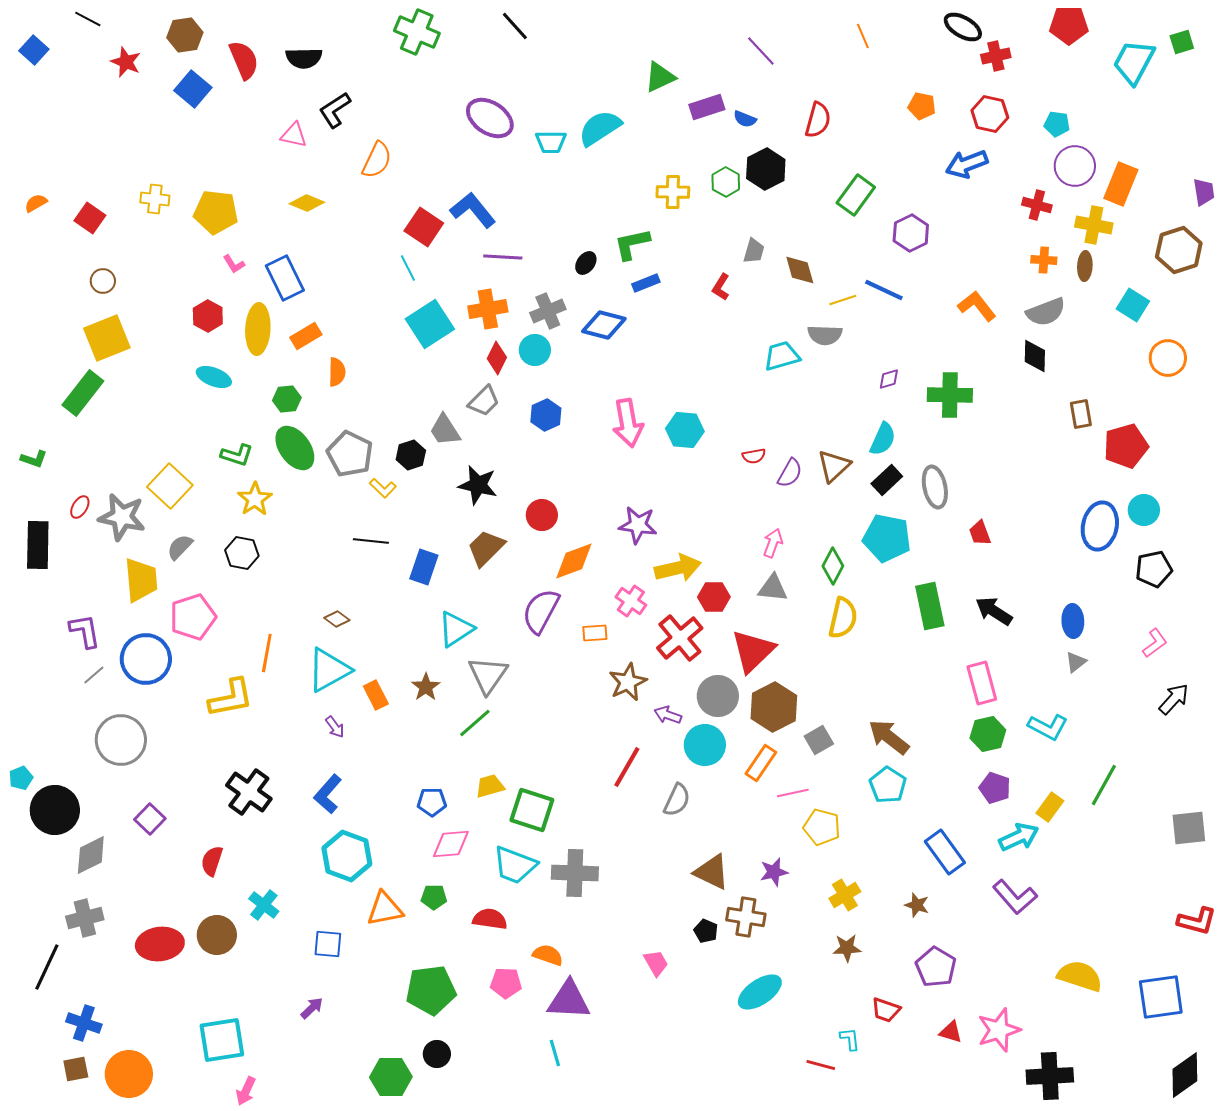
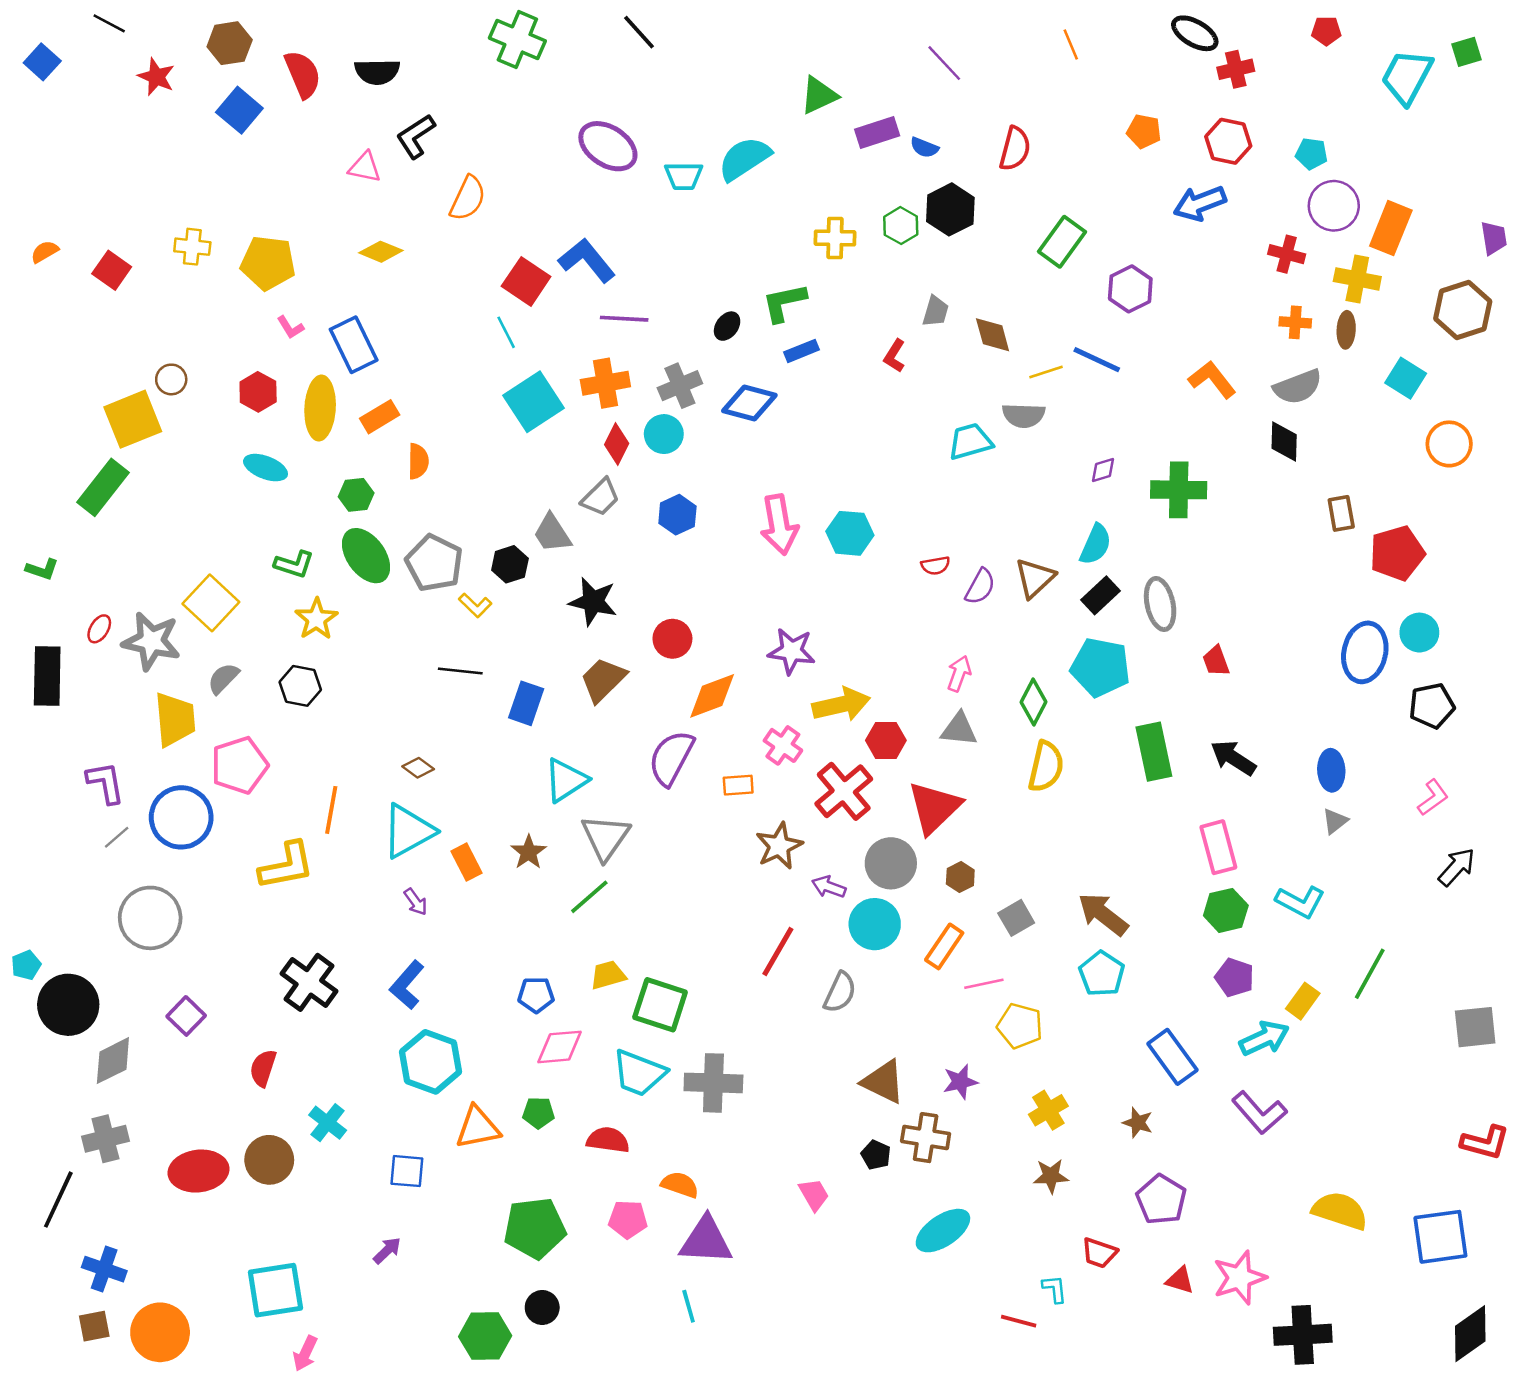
red pentagon: (1069, 25) -> (1326, 31), size x0.6
brown circle: (103, 281) -> (171, 379), moved
brown hexagon: (774, 707) -> (960, 877), size x0.5

